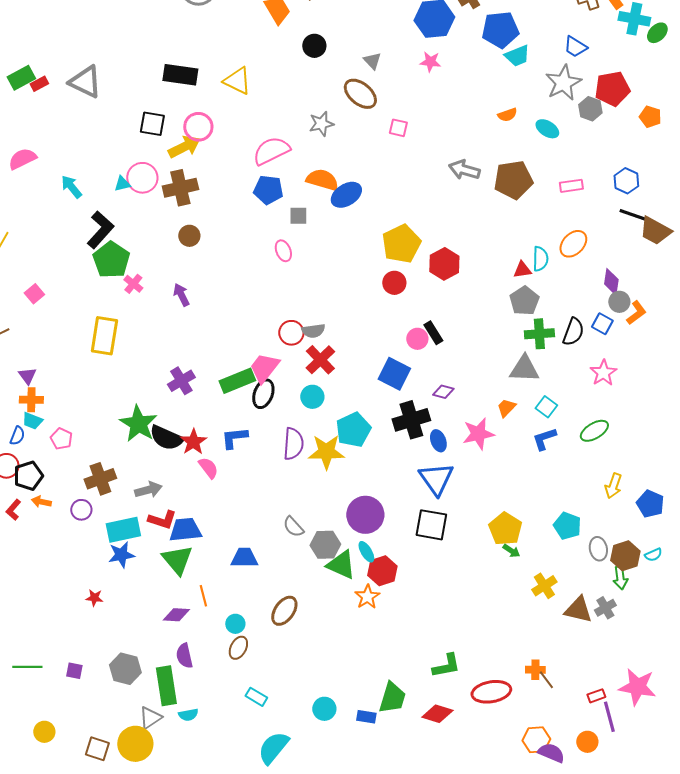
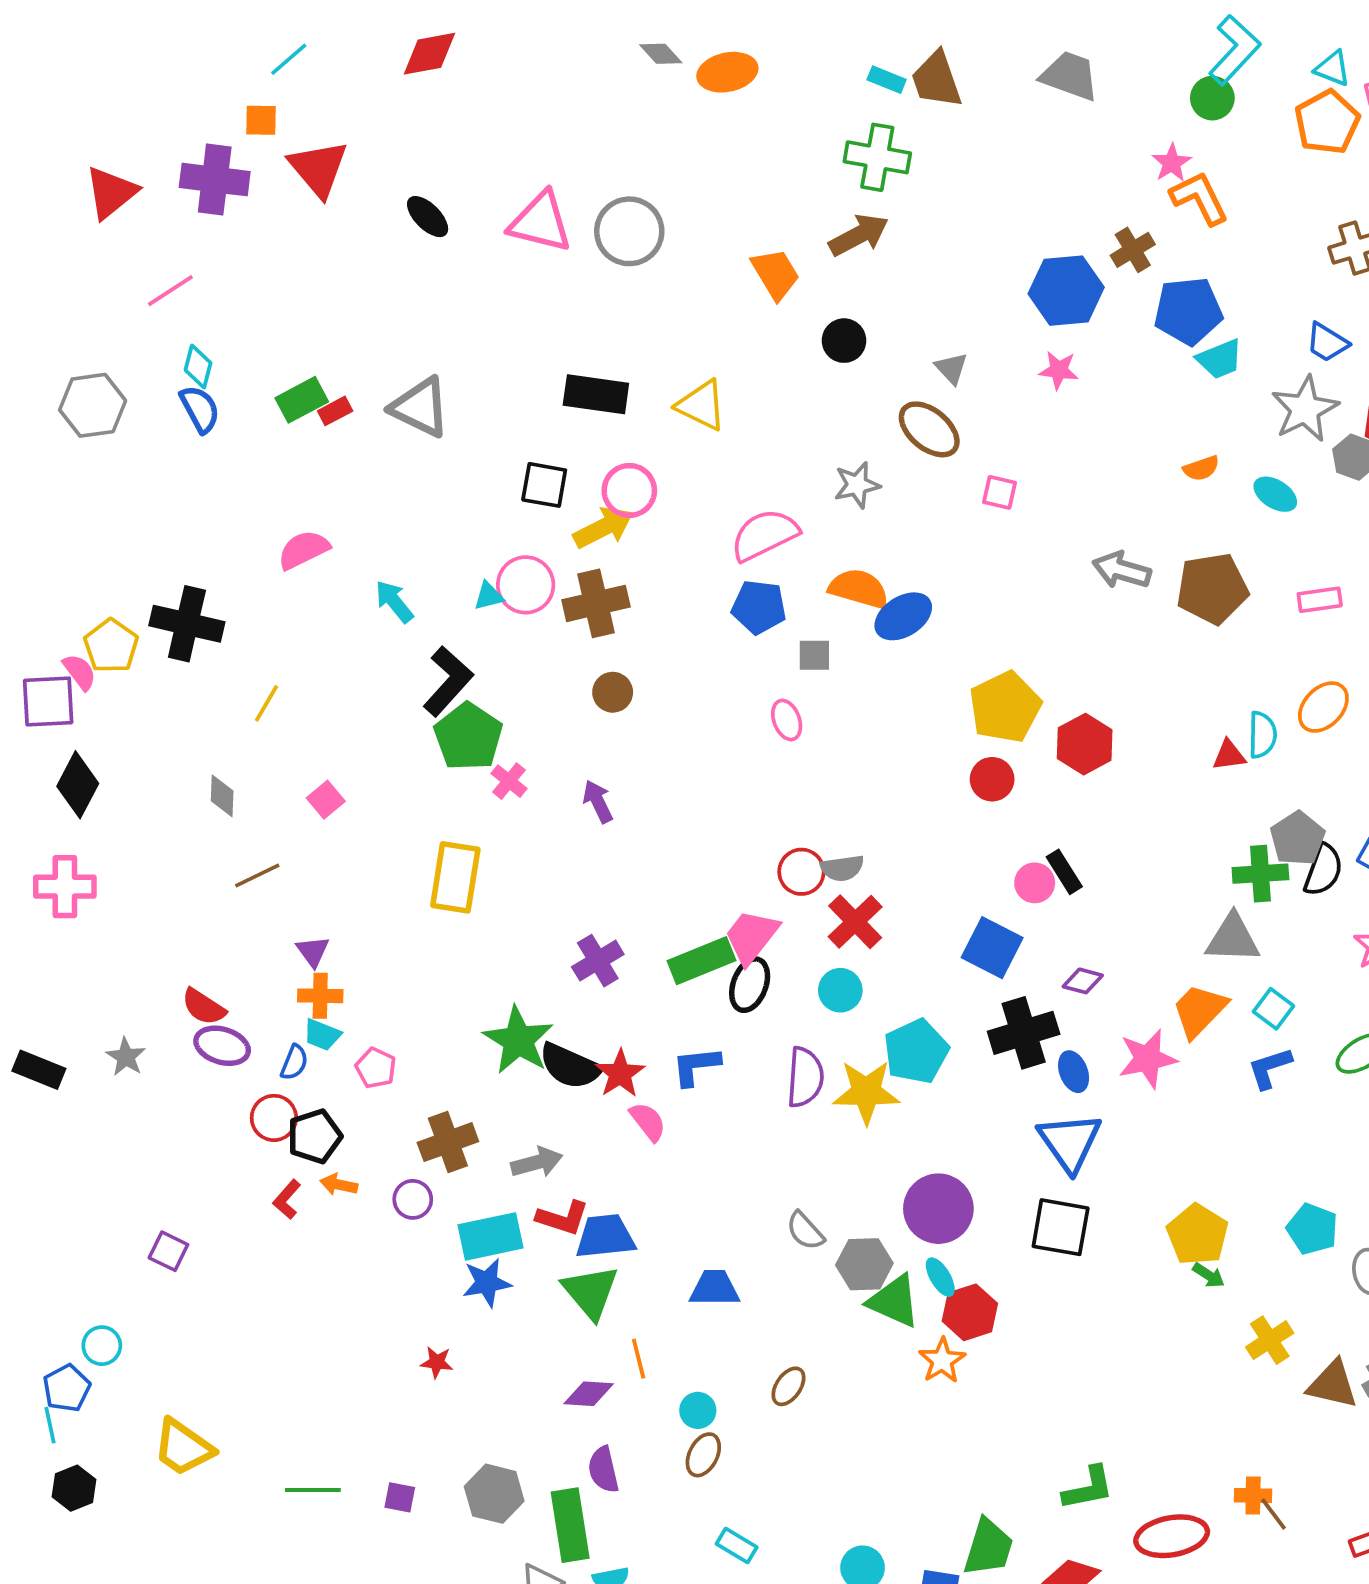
gray pentagon: (524, 301) -> (1297, 838), moved
orange trapezoid: (506, 408) -> (1199, 1011), size x1.6
brown ellipse: (284, 611) -> (788, 1386), size x0.7

